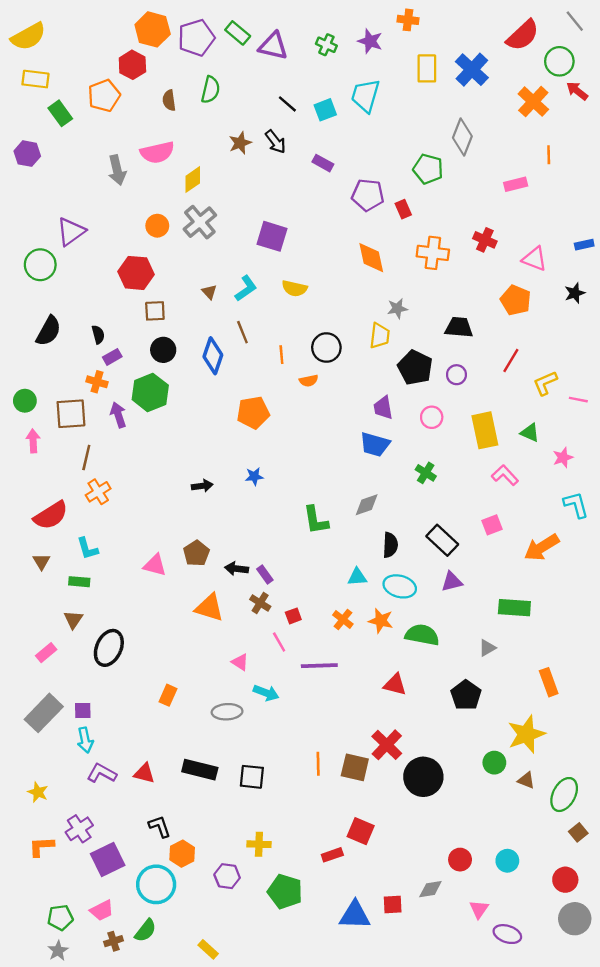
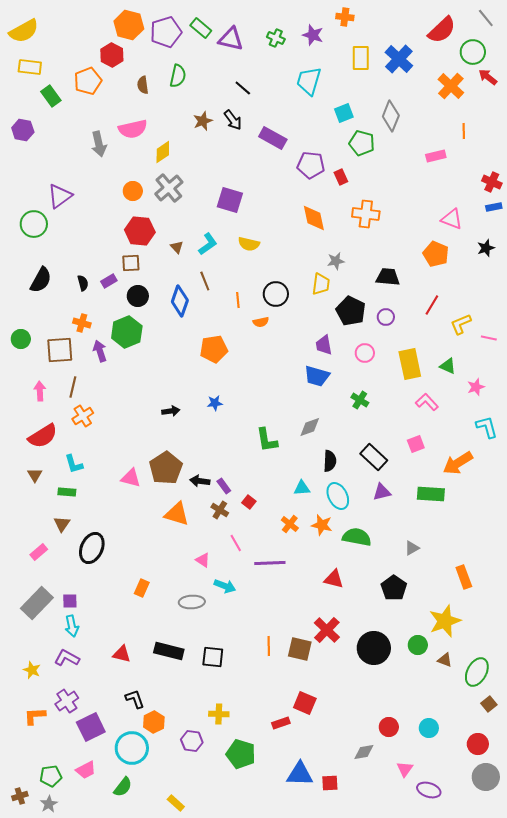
cyan square: (325, 110) -> (344, 113), moved
purple rectangle: (323, 163) -> (273, 138), size x1.5
red cross: (485, 240) -> (492, 182), moved
red hexagon: (136, 273) -> (140, 231), moved
purple rectangle: (112, 357) -> (109, 281), moved
pink arrow: (33, 441) -> (40, 391), moved
brown pentagon: (196, 553) -> (166, 468), size x1.5
cyan ellipse: (400, 586) -> (338, 496), turned 48
green rectangle: (514, 608) -> (431, 494), moved
red square: (293, 616) -> (249, 502), moved, turned -32
purple L-shape: (102, 773) -> (67, 658), moved
black circle: (423, 777) -> (374, 648), moved
red square: (393, 905) -> (330, 783), moved
brown cross: (114, 941) -> (20, 796), moved

